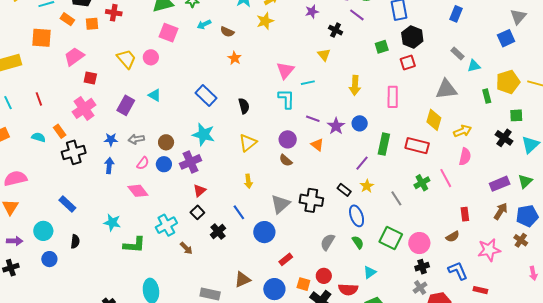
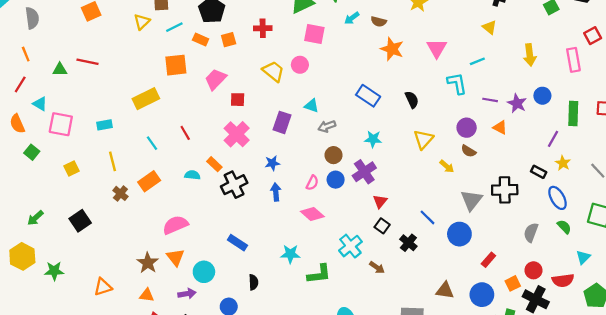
red cross: (114, 13) -> (263, 28), moved
orange star: (235, 58) -> (392, 49), size x1.5
red square: (408, 63) -> (593, 36), moved
pink triangle: (285, 70) -> (437, 48), moved
cyan star: (203, 135) -> (373, 139), size x0.7
gray arrow: (136, 139) -> (327, 126), moved
yellow arrow: (248, 181) -> (447, 166), moved, turned -32
cyan circle: (43, 231) -> (204, 272), moved
brown triangle: (242, 279) -> (445, 290), turned 42
orange square: (303, 284) -> (513, 283), turned -32

